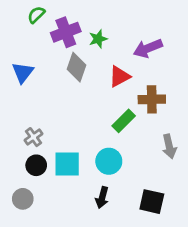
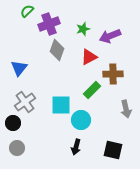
green star: (98, 39) -> (83, 29), moved
blue triangle: (23, 72) -> (19, 68), moved
gray cross: (34, 137) -> (25, 102), size x1.5
cyan square: (67, 164) -> (61, 105), moved
black circle: (36, 165) -> (13, 123), moved

